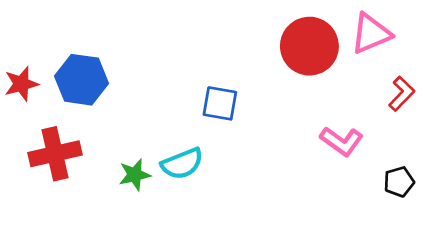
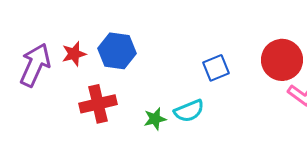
red circle: (309, 46) -> (282, 60), moved
blue square: (220, 103) -> (216, 68), turned -32

